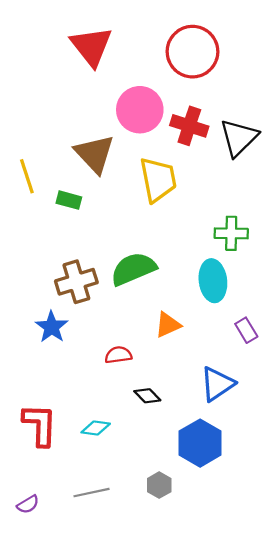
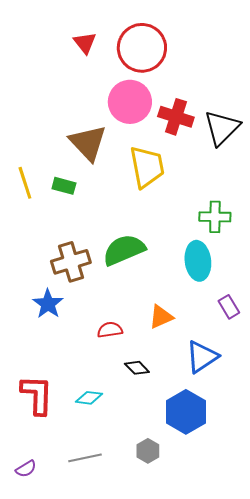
red triangle: (91, 46) -> (85, 43), size x0.6
red circle: (192, 52) -> (142, 48), moved
yellow line: (27, 176) -> (25, 183), moved
orange triangle: (168, 325) -> (161, 317), moved

